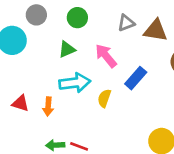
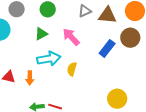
blue rectangle: (136, 78) -> (107, 48), moved

